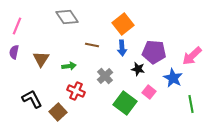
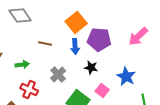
purple pentagon: (154, 52) -> (99, 39), moved
pink arrow: (192, 56) -> (138, 36), moved

